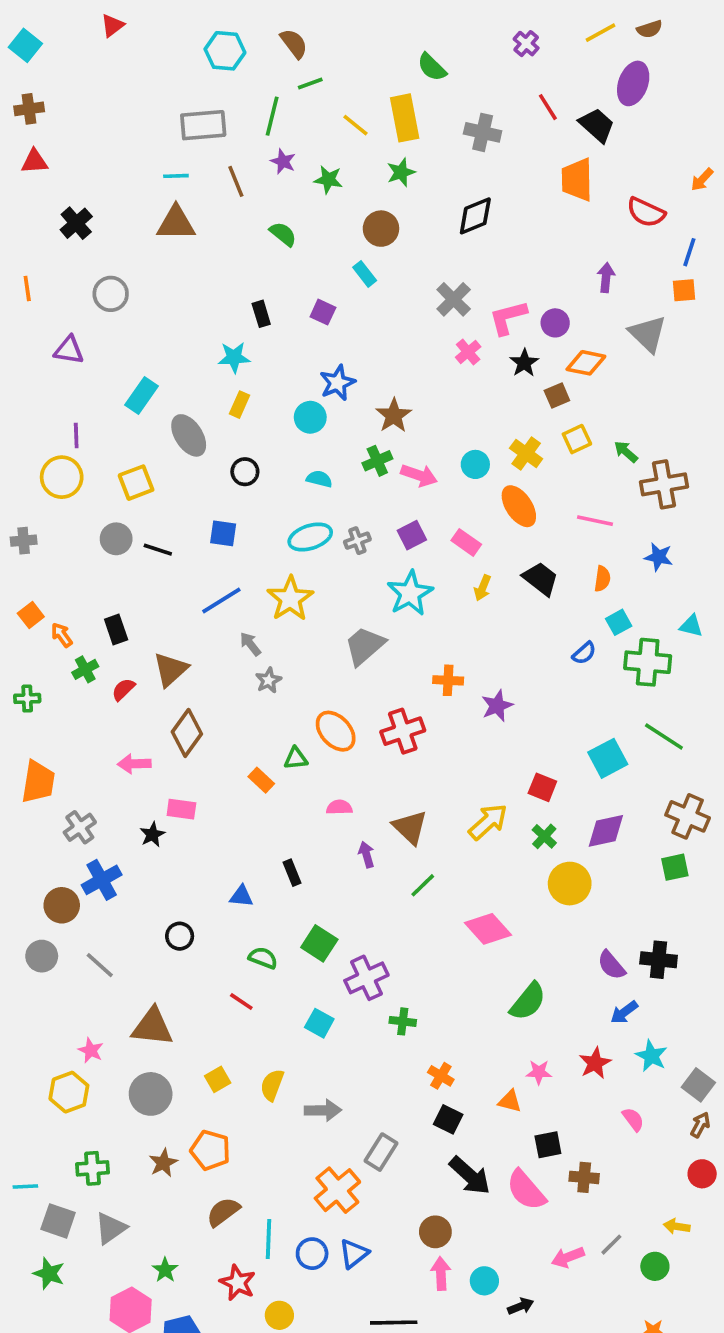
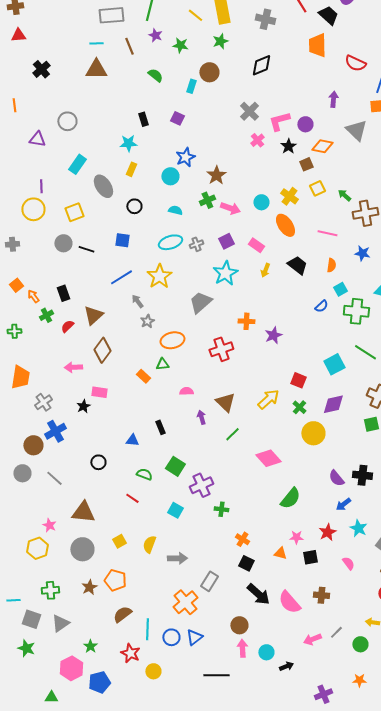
cyan rectangle: (365, 274) -> (191, 86), moved, turned 56
gray circle: (111, 294) -> (67, 121), moved
orange ellipse: (336, 731) -> (172, 340), moved, turned -60
black square: (548, 1145) -> (310, 557), moved

